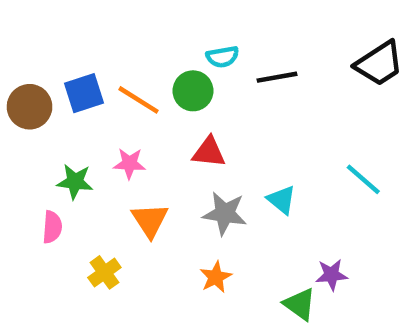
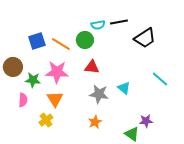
black trapezoid: (379, 64) -> (145, 38), moved
black line: (277, 77) -> (119, 22), moved
brown circle: (30, 107) -> (13, 67), moved
pink star: (129, 163) -> (57, 72), size x1.6
orange triangle: (150, 220) -> (55, 99), moved

